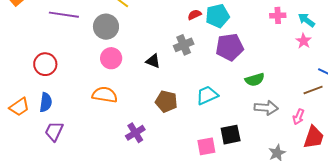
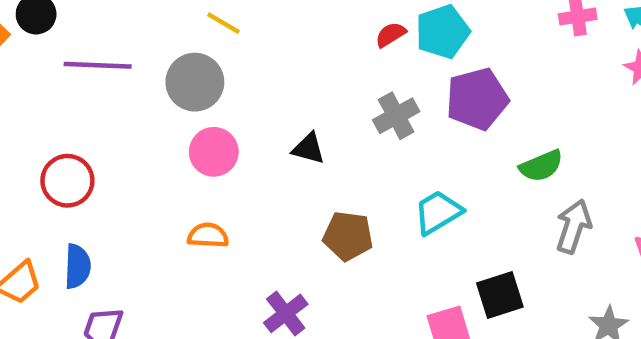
gray cross: (184, 45) -> (396, 116), moved
orange semicircle: (105, 95) -> (208, 235), size x0.7
gray arrow: (266, 108) -> (573, 226), turned -70

